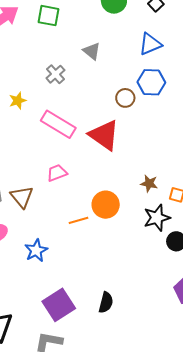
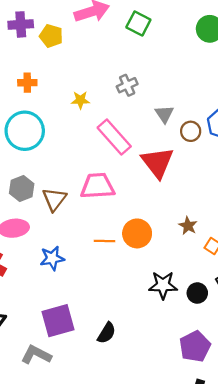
gray triangle: (92, 51) -> (164, 114), moved
pink trapezoid: (57, 173) -> (97, 186), size x1.6
black star: (157, 218) -> (163, 285), moved

